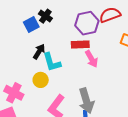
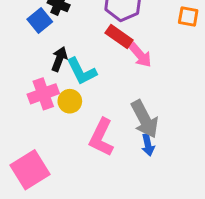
red rectangle: (80, 45) -> (119, 37), turned 48
pink cross: (14, 93) -> (43, 94), moved, turned -36

